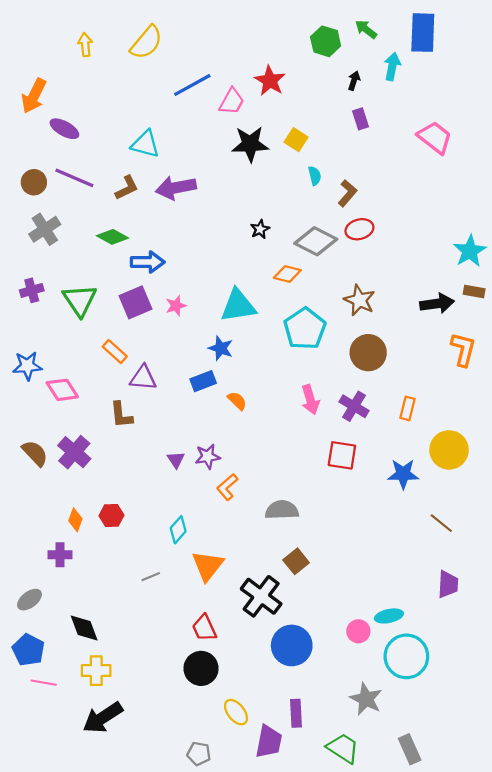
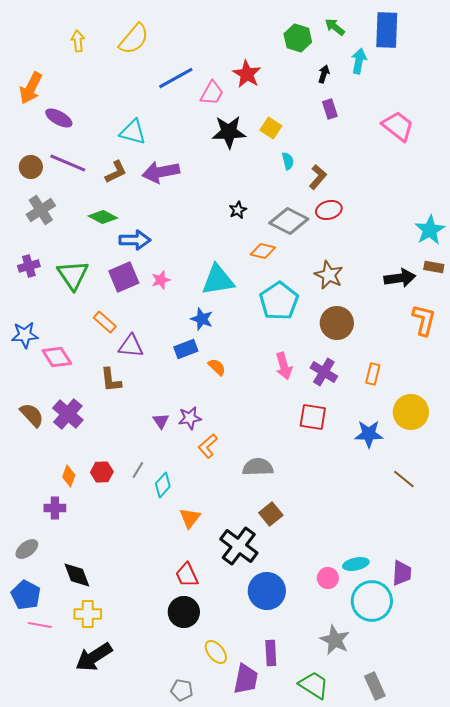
orange triangle: (208, 566) -> (190, 518), size x0.7
gray line: (151, 577) -> (138, 470), moved, turned -36
purple trapezoid: (448, 584) -> (402, 573), moved

